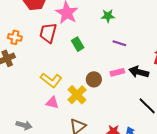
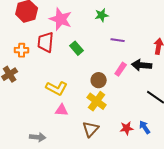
orange cross: (15, 37) -> (22, 50), moved
pink rectangle: (117, 72) -> (121, 69), turned -32
yellow cross: (77, 95) -> (97, 101), moved

